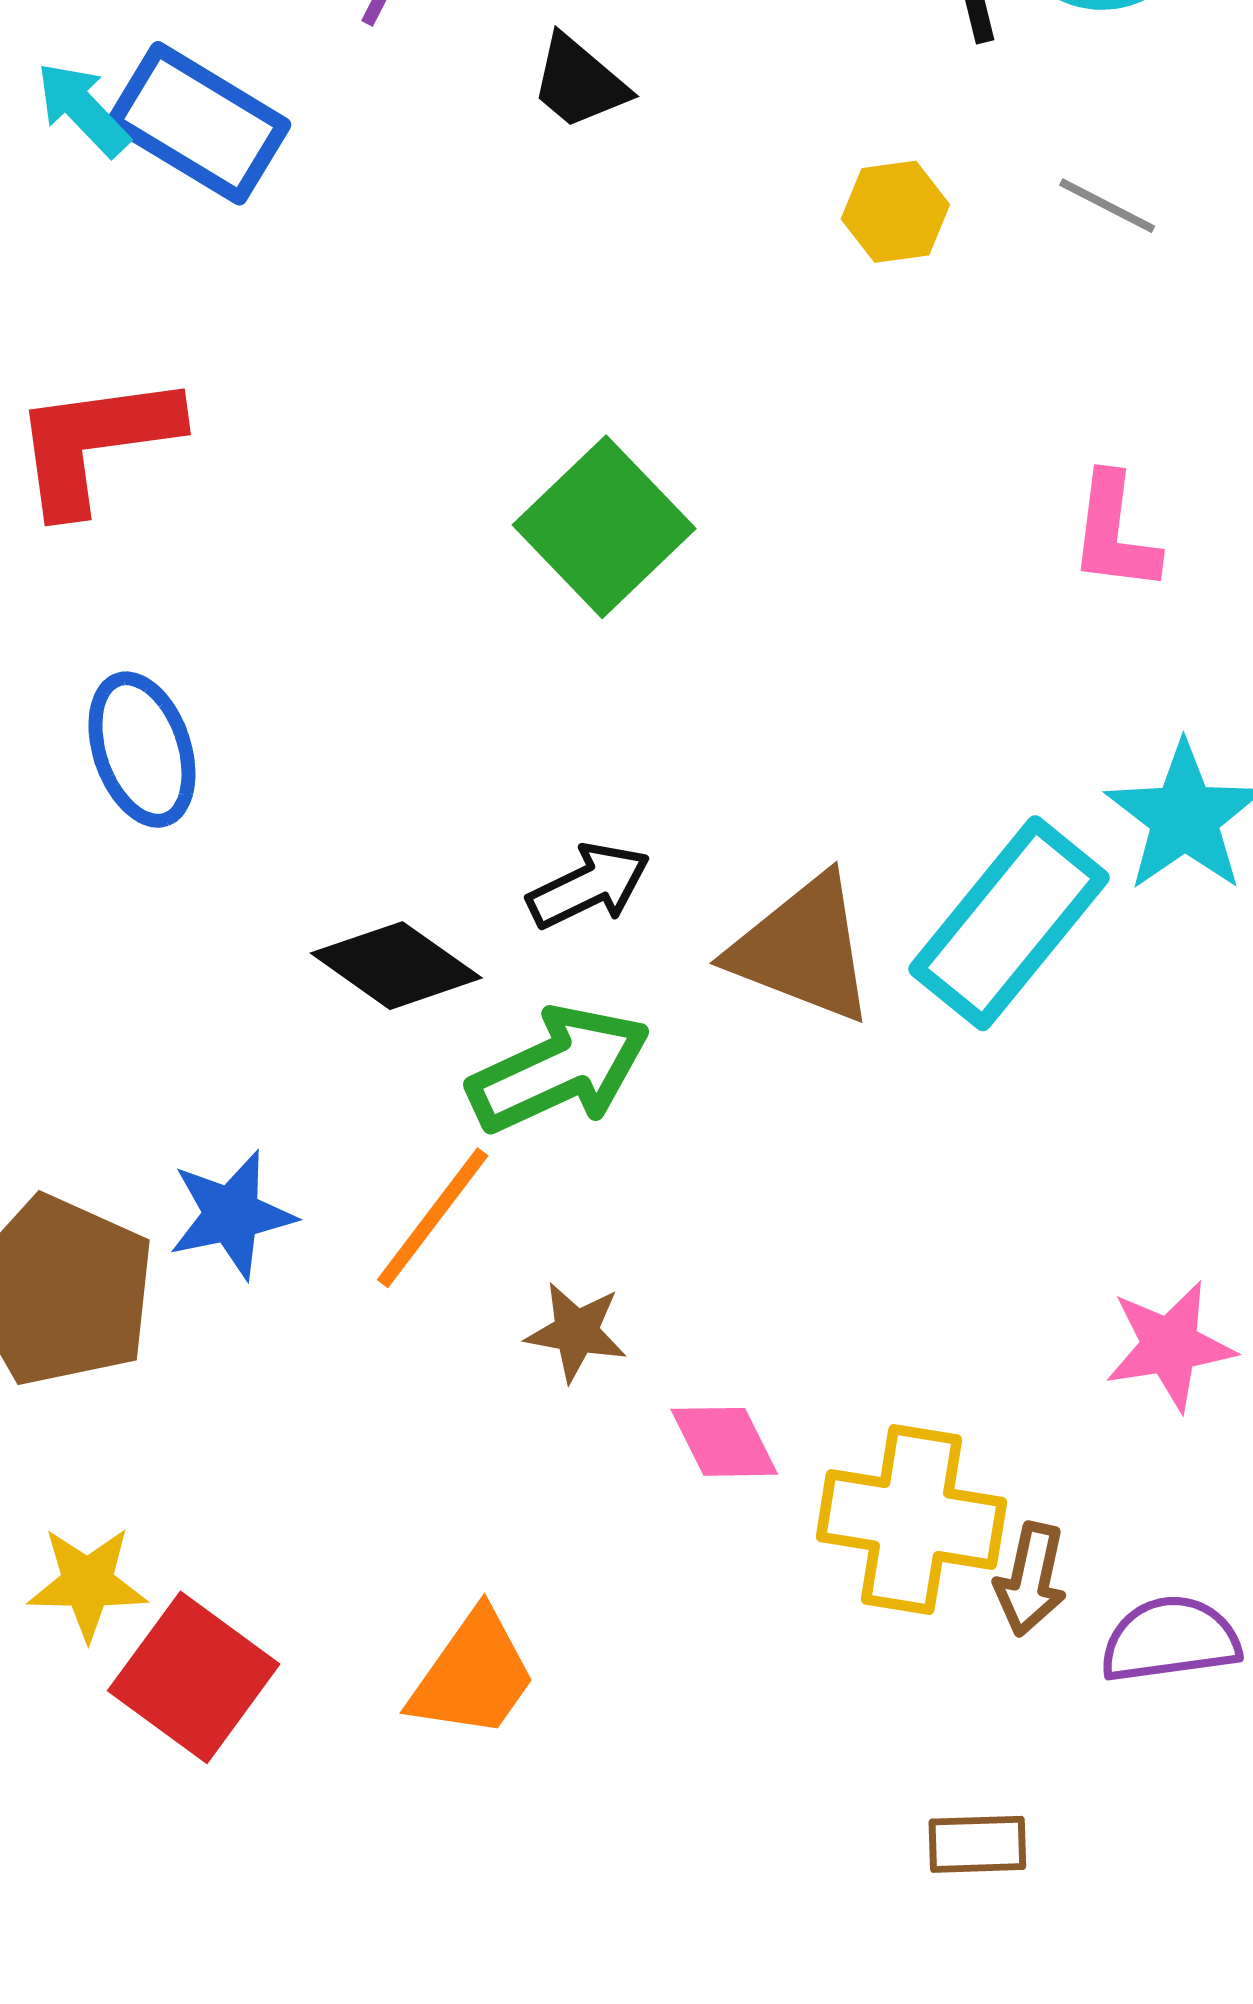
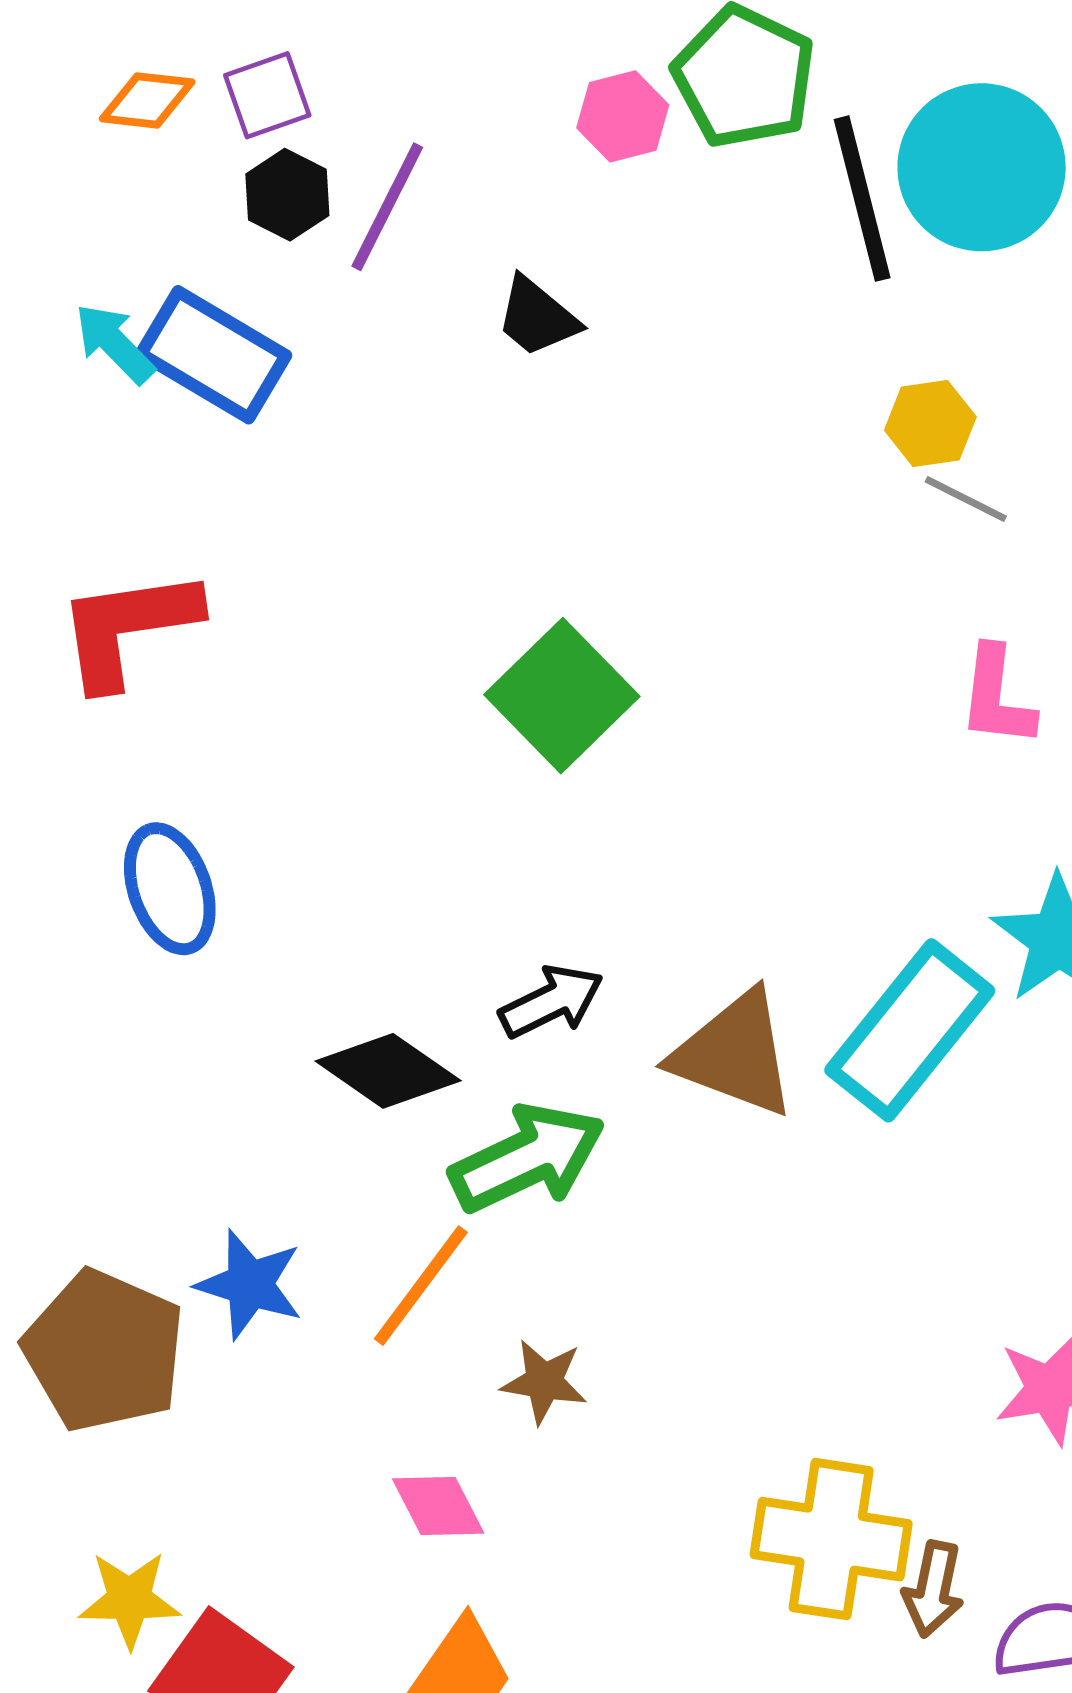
gray line: (1107, 206) -> (966, 499), moved
yellow hexagon: (895, 212) -> (930, 423), moved
blue star: (232, 1215) -> (250, 1284), turned 30
pink diamond: (724, 1442) -> (438, 1506), moved

